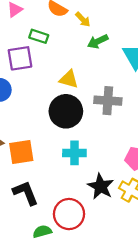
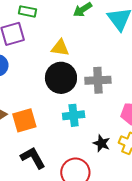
gray cross: (108, 101) -> (98, 80), moved
black star: (101, 186) -> (102, 143), size x0.7

